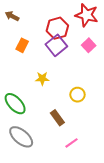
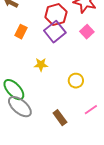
brown rectangle: (57, 118) -> (60, 118), moved
gray ellipse: (21, 137) -> (20, 107), moved
pink line: (71, 143) -> (91, 110), moved

